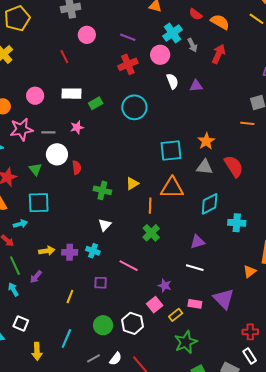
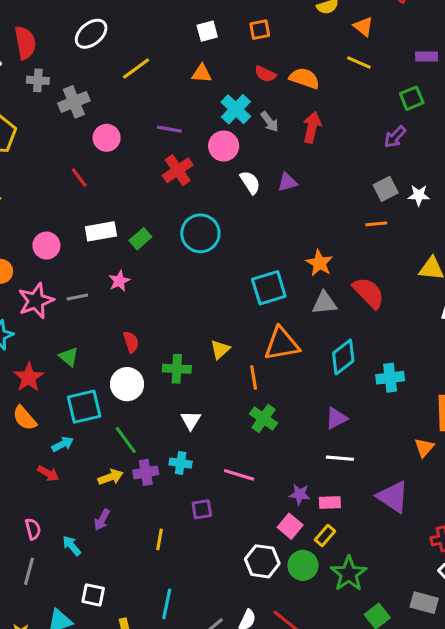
white circle: (57, 154) -> (127, 384), moved
green line: (15, 266) -> (126, 440), moved
pink rectangle: (195, 304) -> (330, 502), moved
green circle: (103, 325) -> (303, 565), moved

